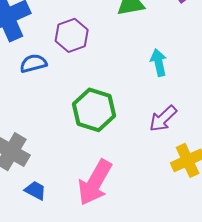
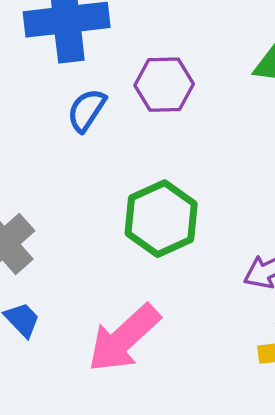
blue semicircle: (33, 63) -> (87, 110), turned -60

